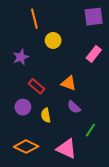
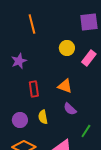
yellow circle: (53, 40) -> (67, 48), moved
red rectangle: (36, 86) -> (34, 89), turned 42
purple circle: (23, 107) -> (20, 120), moved

